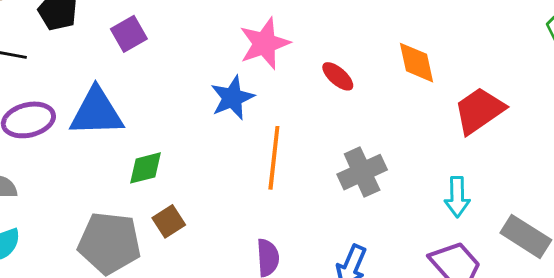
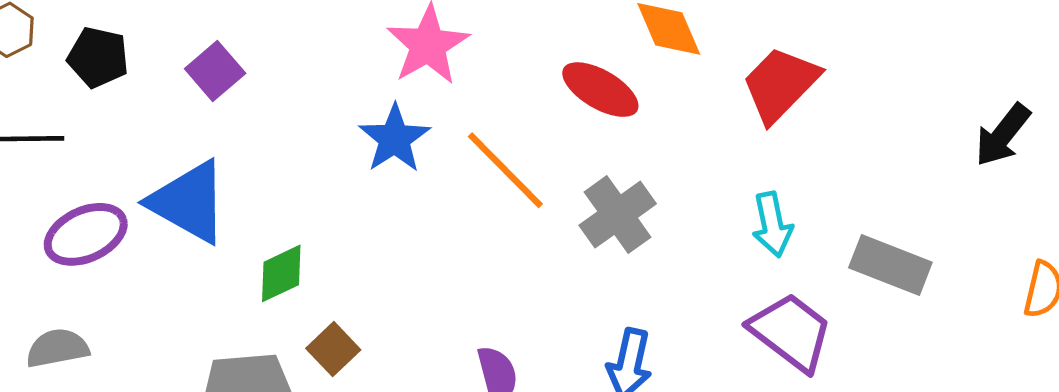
red ellipse: (338, 76) -> (600, 90), moved, size x1.4
blue triangle: (96, 112) -> (189, 202), turned 42
orange line: (274, 158) -> (505, 170), moved, turned -40

